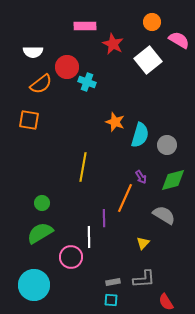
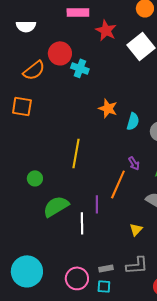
white semicircle: (33, 52) -> (26, 26), moved
cyan semicircle: (140, 135) -> (133, 121), size x0.7
green circle: (42, 203) -> (35, 178), moved
green semicircle: (40, 233) -> (56, 206), moved
pink circle: (71, 257) -> (77, 278), moved

